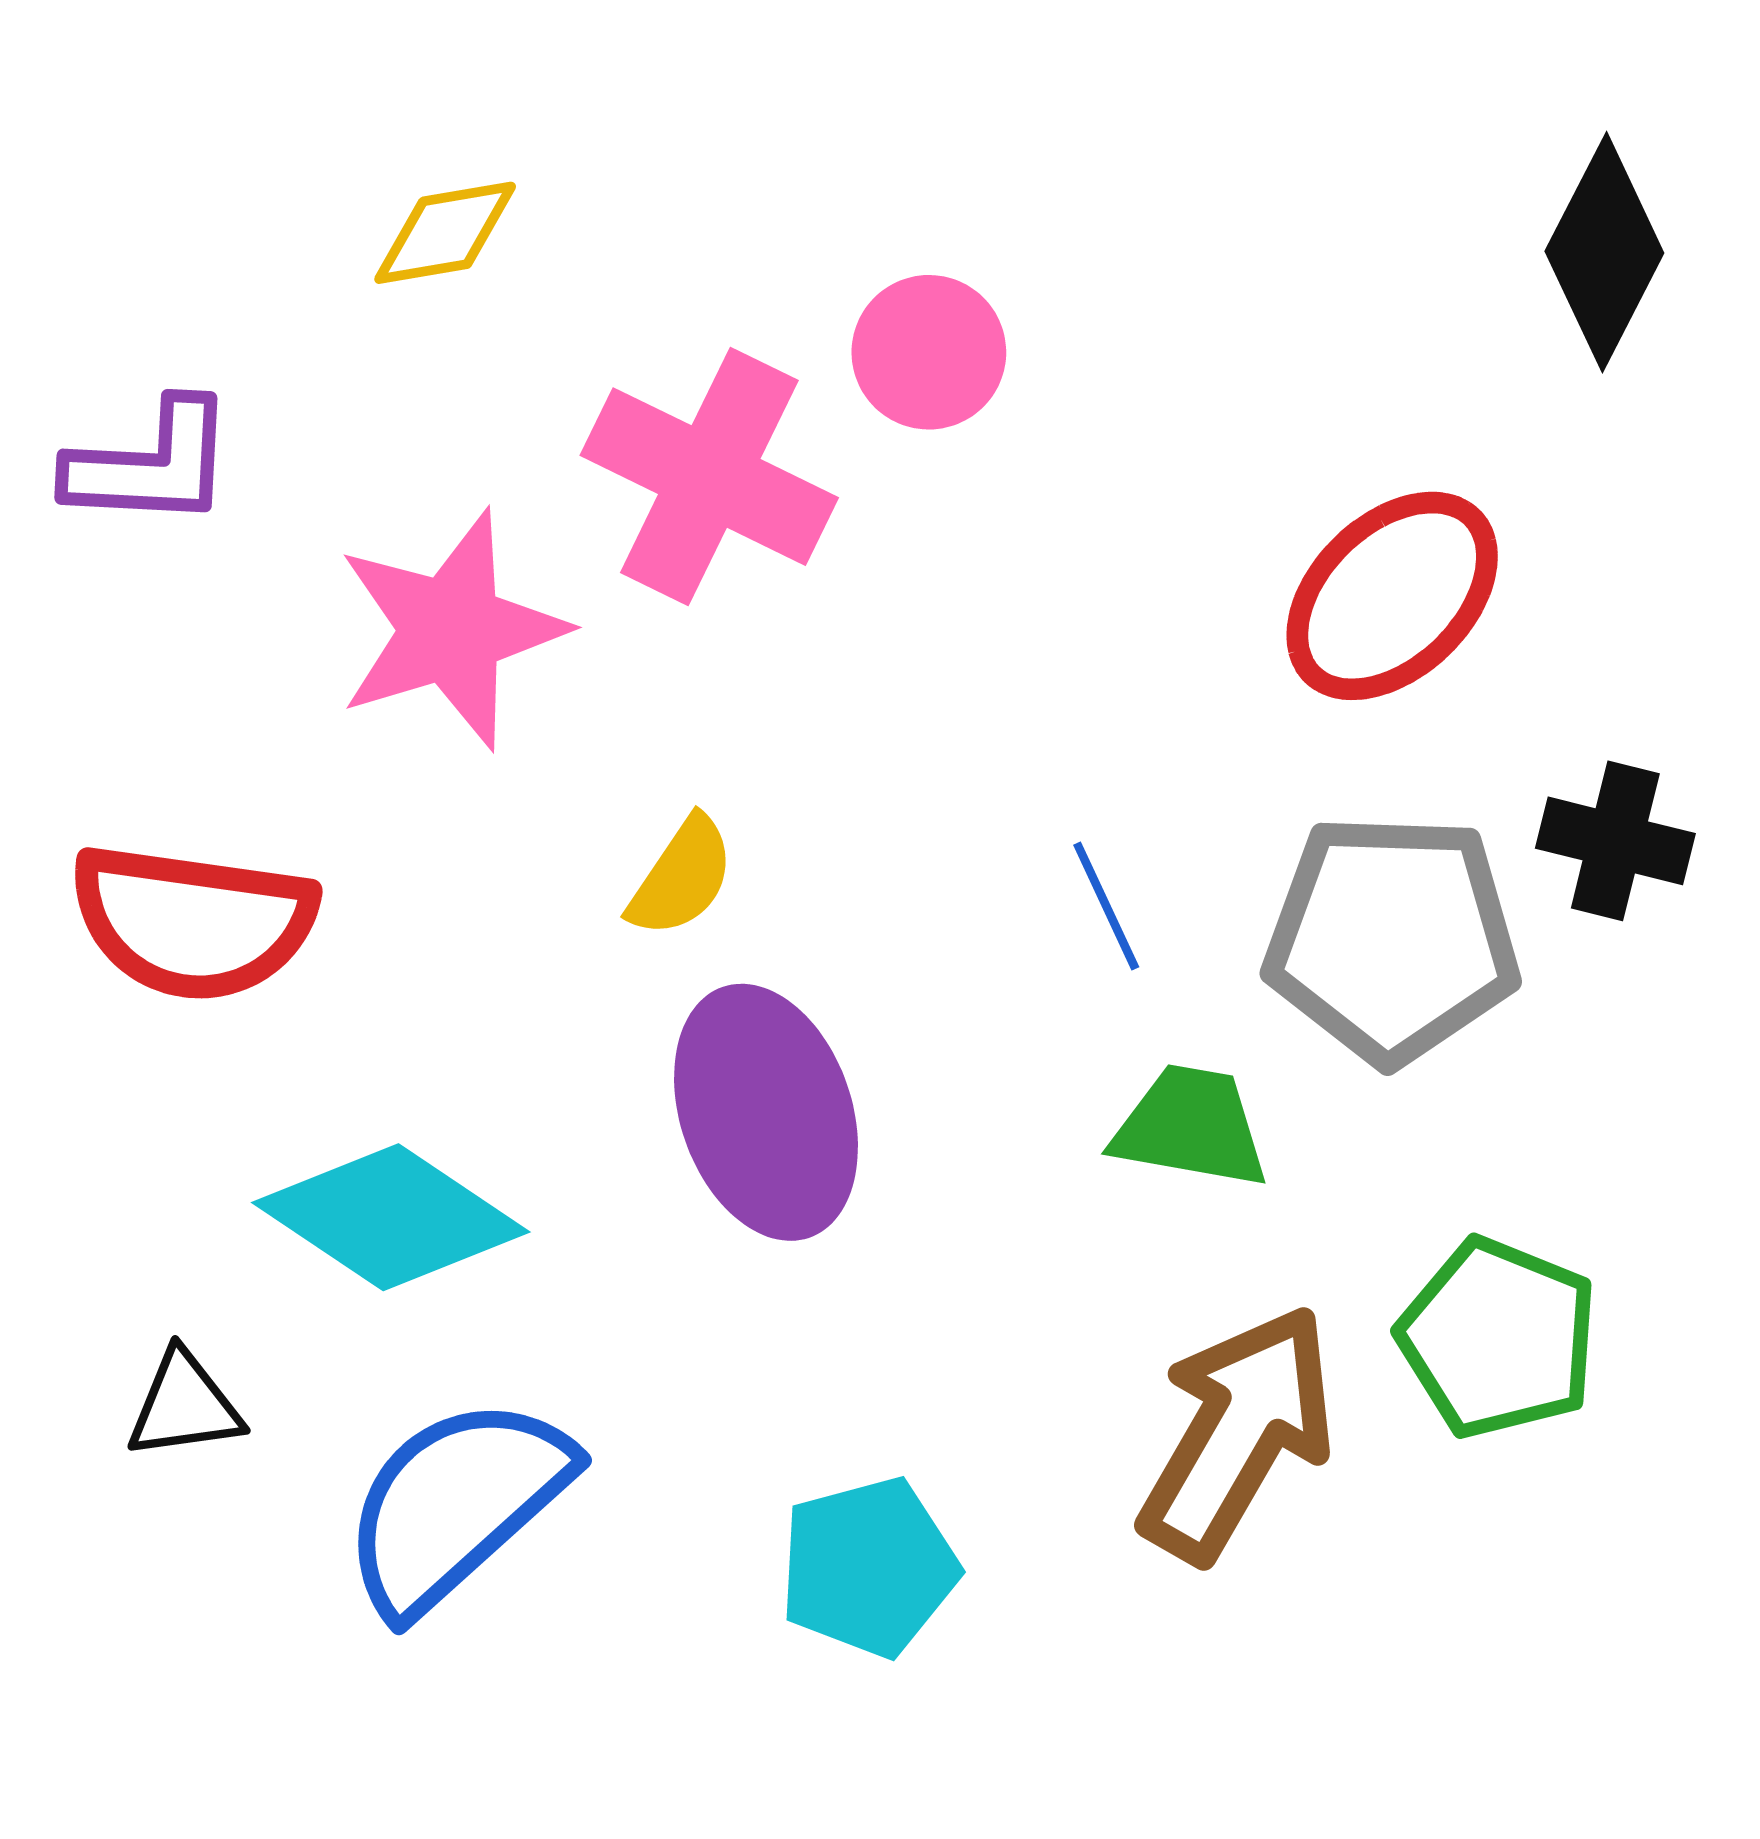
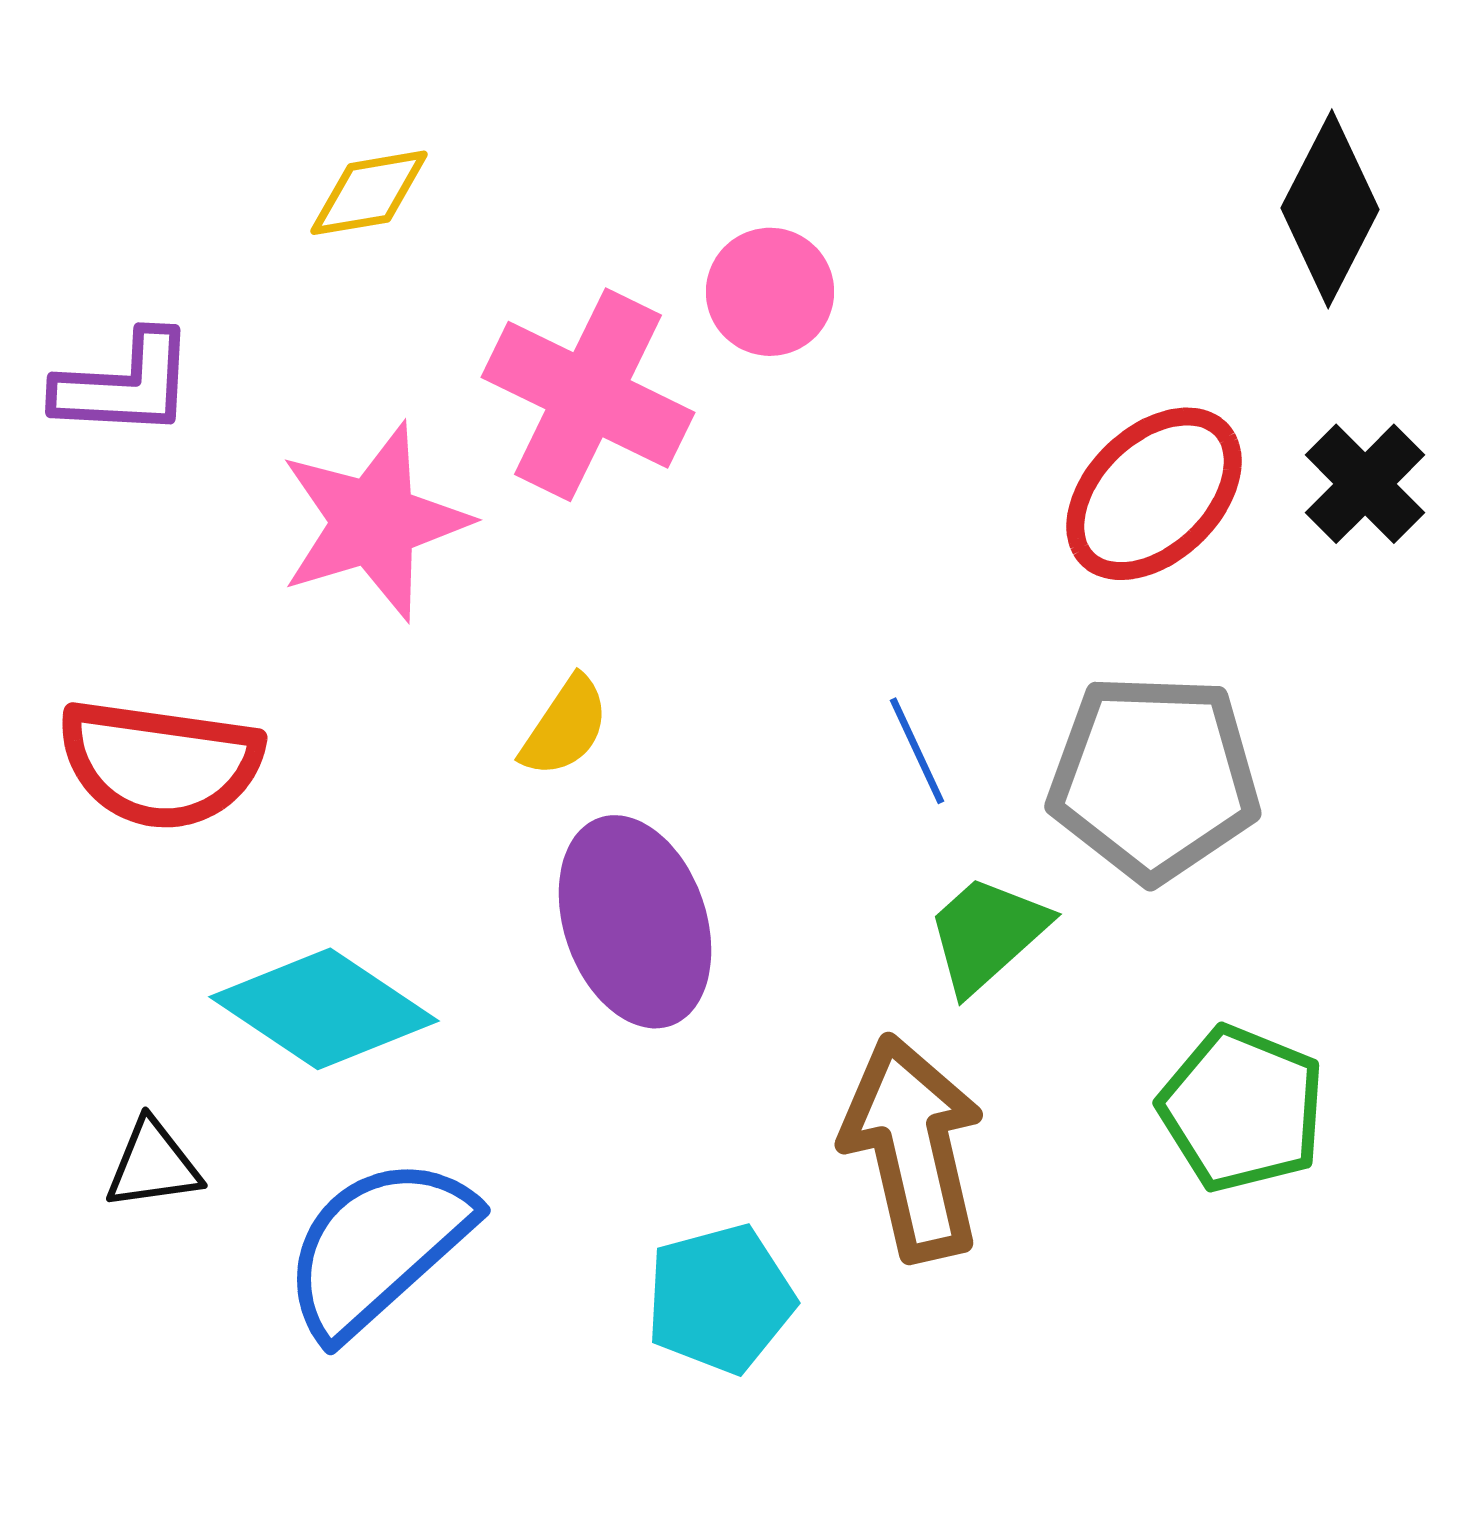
black cross: (1615, 841) -> (1365, 484), moved, turned 31
green trapezoid: (1191, 1127) -> (987, 934), turned -52
brown arrow: (1238, 1433) -> (913, 1148), moved, turned -43

